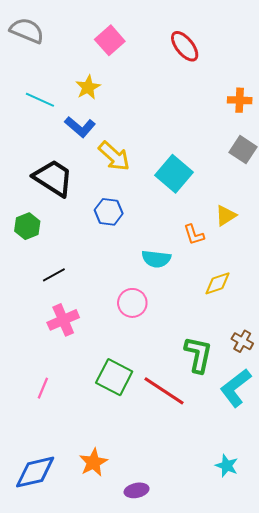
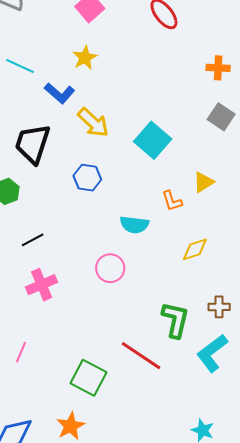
yellow star: (88, 87) -> (85, 58), moved
black trapezoid: (53, 178) -> (33, 144), turned -105
brown cross: (242, 341) -> (219, 307), turned -30
green square: (114, 377) -> (89, 378), moved

